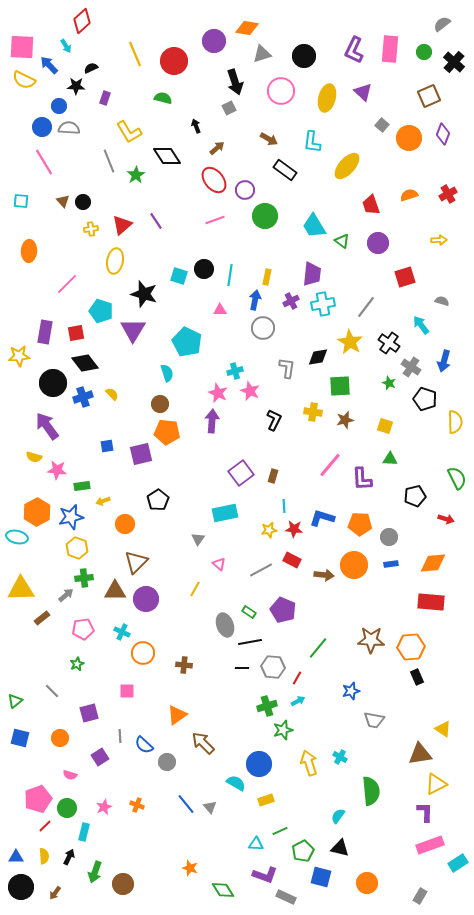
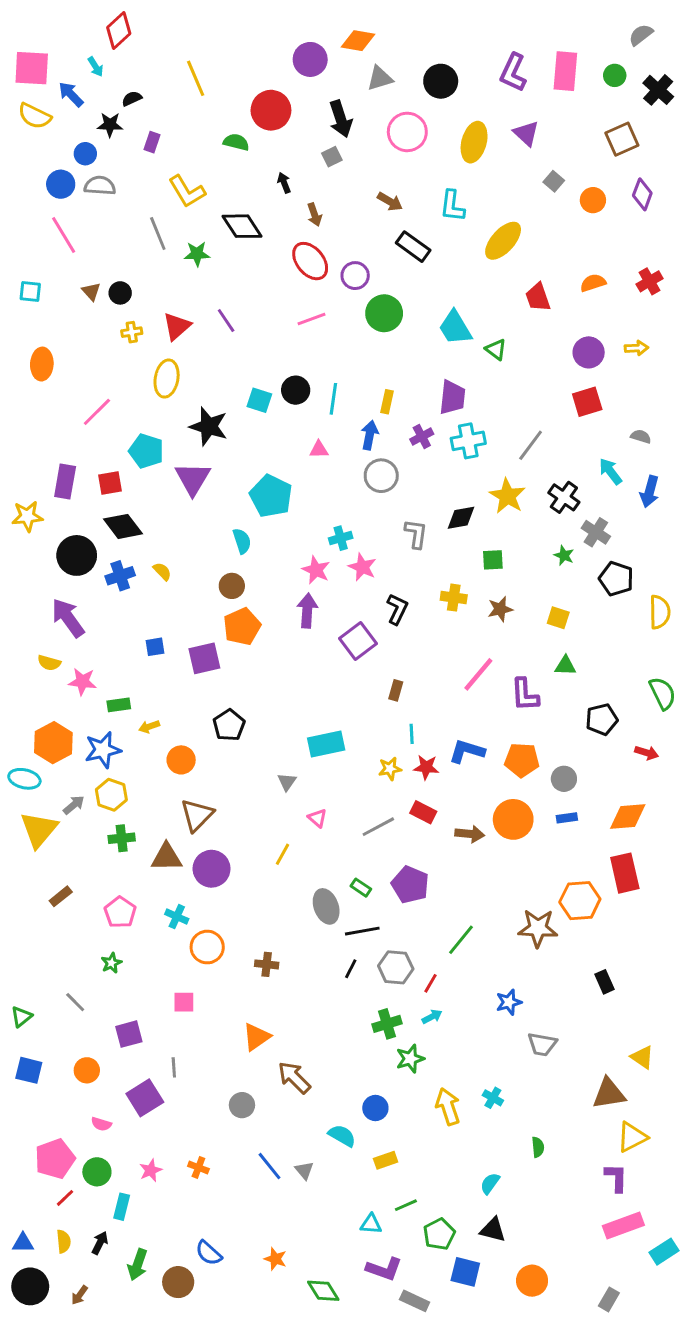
red circle: (174, 61) -> (271, 110), moved
orange circle: (409, 138) -> (593, 200), size x0.7
brown arrow: (217, 148) -> (314, 215), turned 112
green star: (136, 175) -> (197, 254), turned 30
purple circle: (378, 243) -> (589, 352), moved
blue arrow: (444, 361) -> (650, 492), moved
green square: (340, 386) -> (493, 560), size x0.7
orange pentagon: (167, 432) -> (242, 627), turned -30
purple square: (241, 473) -> (358, 641), moved
yellow triangle: (21, 589) -> (39, 830), moved, turned -48
gray arrow: (66, 595) -> (74, 805), moved
red rectangle: (431, 602) -> (625, 873), turned 72
pink pentagon: (83, 629) -> (120, 912), turned -30
orange hexagon: (411, 647) -> (580, 901), moved
black line: (242, 668) -> (351, 969), turned -64
blue semicircle: (144, 745) -> (209, 1253), moved
purple square: (100, 757) -> (145, 1098), size x1.4
blue circle: (259, 764) -> (375, 1108), size x0.7
green semicircle: (371, 791) -> (538, 1147), size x0.5

